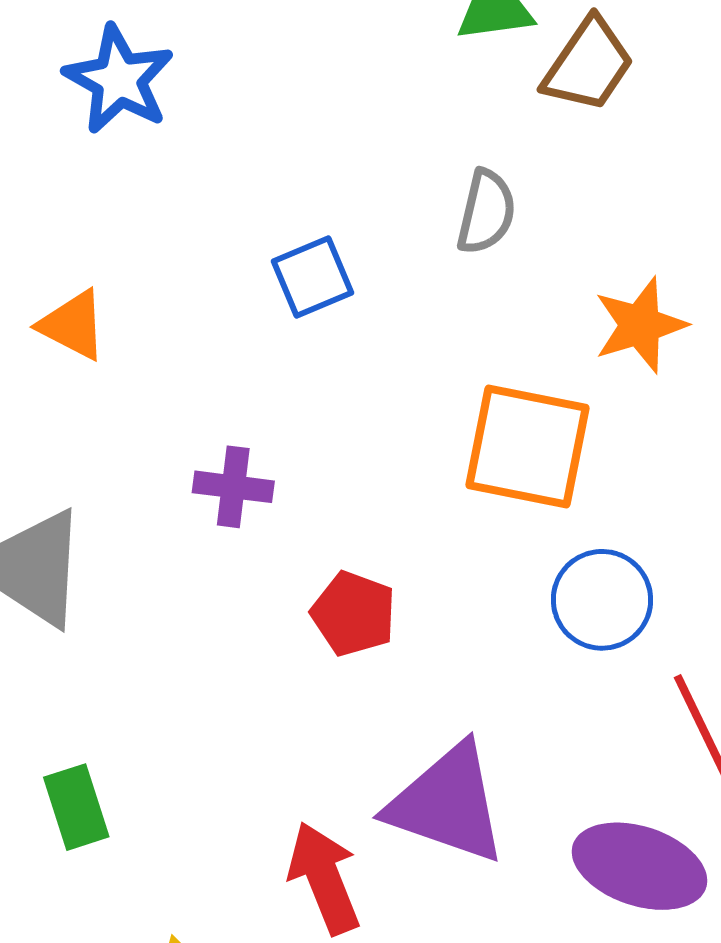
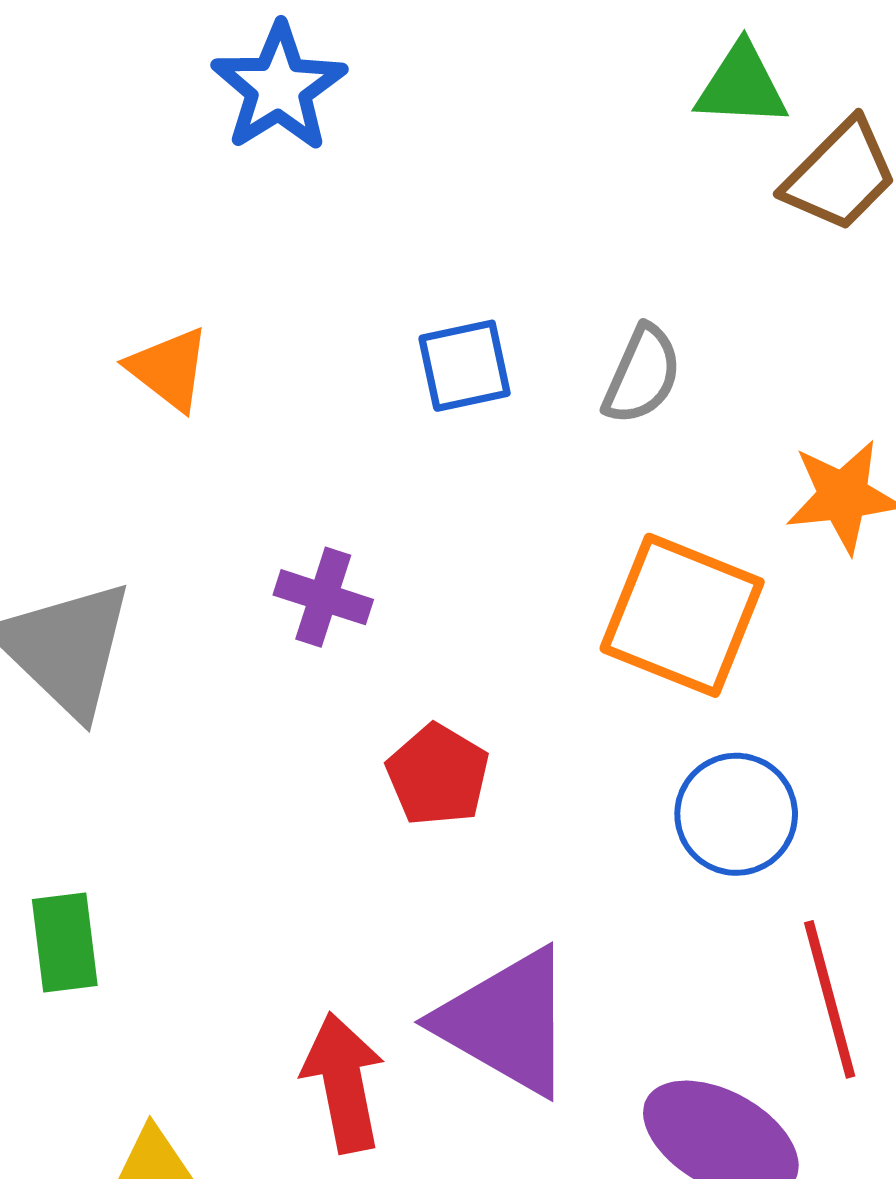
gray semicircle: (486, 212) -> (642, 375), moved

